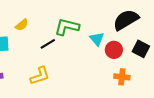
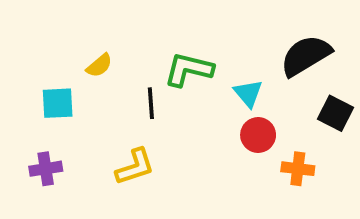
black line: (48, 44) -> (151, 103), turned -63
red circle: (114, 50) -> (258, 135), moved

